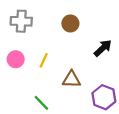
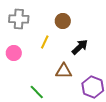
black arrow: (103, 48) -> (80, 47), moved
yellow line: (44, 60) -> (45, 42), moved

